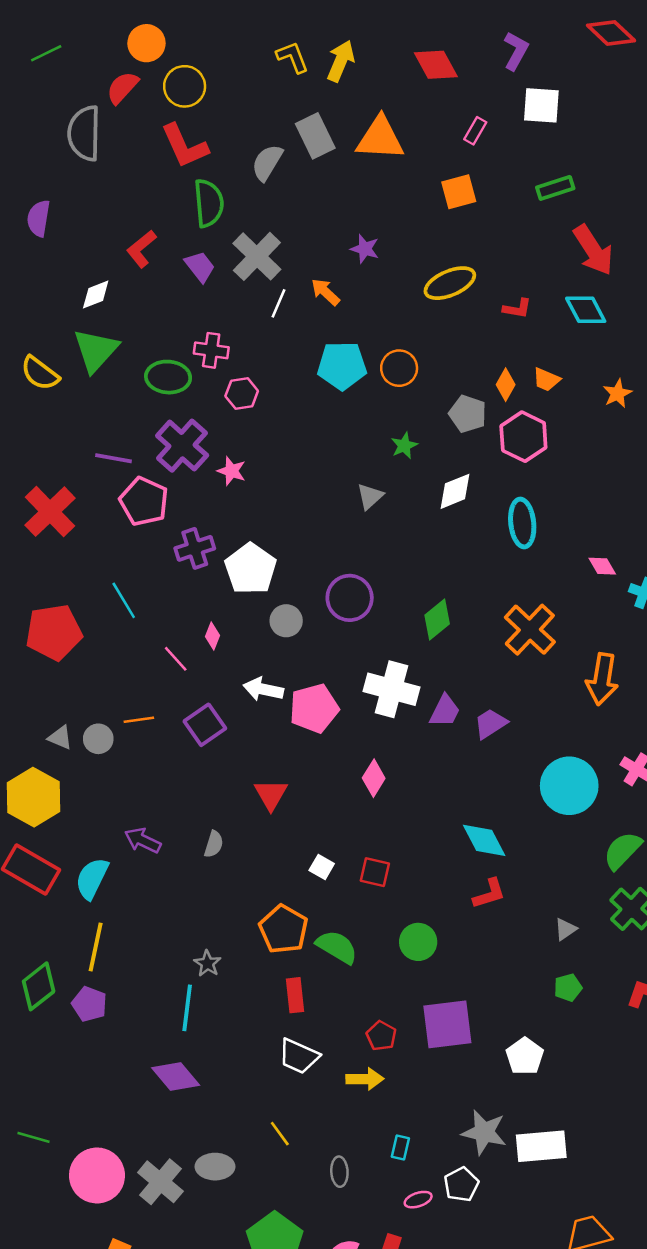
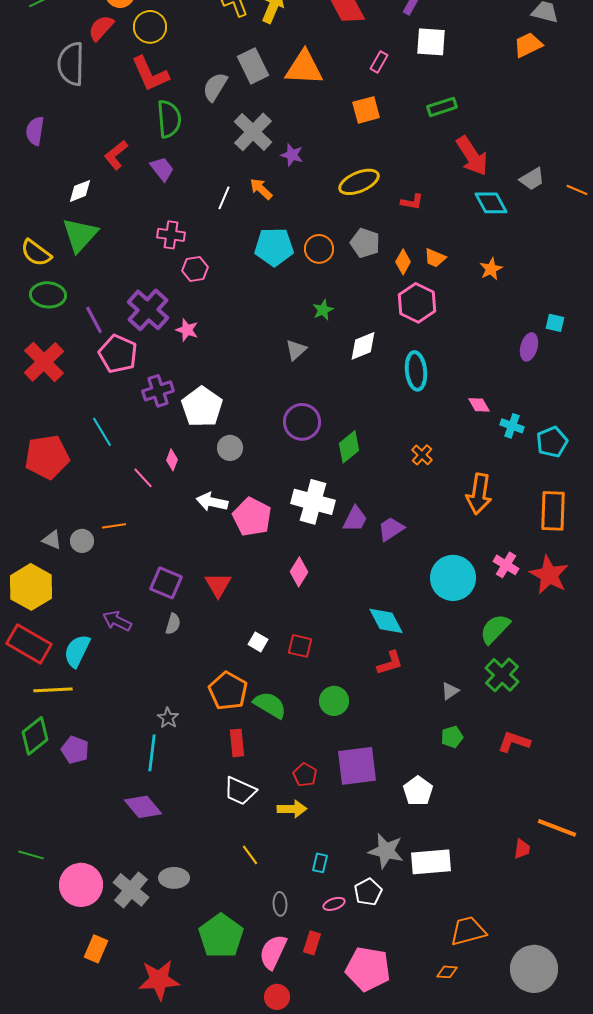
gray cross: (257, 256) -> (253, 132), moved
cyan diamond: (586, 310) -> (491, 203), moved
green ellipse: (168, 377) -> (48, 295), moved
gray pentagon: (468, 414) -> (365, 243), moved
purple line: (113, 458) -> (94, 320), turned 52
purple circle: (350, 598) -> (302, 422), moved
orange cross: (530, 630) -> (422, 455), size x0.5
pink pentagon: (314, 708) -> (252, 517), turned -30
purple square: (205, 725) -> (166, 583), moved, turned -32
yellow line: (96, 947) -> (53, 690), moved, turned 75
yellow line: (280, 1134) -> (250, 855), moved
gray ellipse: (339, 1172) -> (280, 904), moved

